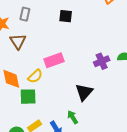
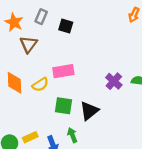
black square: (66, 16) -> (66, 26), moved
purple cross: (102, 61) -> (114, 81), turned -35
green square: (28, 97) -> (63, 106), moved

